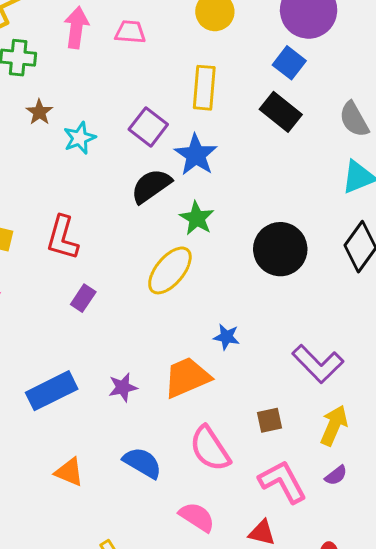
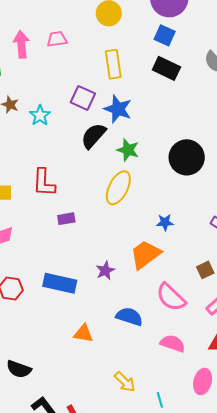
purple rectangle: (83, 298) -> (66, 219), turned 60
blue rectangle: (52, 391) -> (60, 283), turned 52

